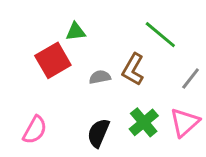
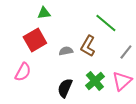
green triangle: (76, 32) -> (44, 13), moved
pink semicircle: (35, 130) -> (23, 72), moved

